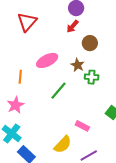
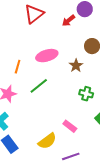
red arrow: (73, 26) -> (69, 21), moved
green cross: (92, 77) -> (86, 94), moved
green line: (59, 91) -> (39, 86), moved

